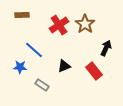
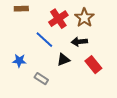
black arrow: (106, 48) -> (79, 42), moved, turned -119
blue line: (34, 50) -> (44, 40), moved

